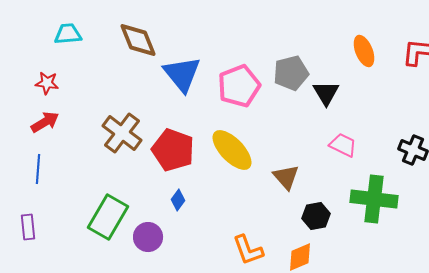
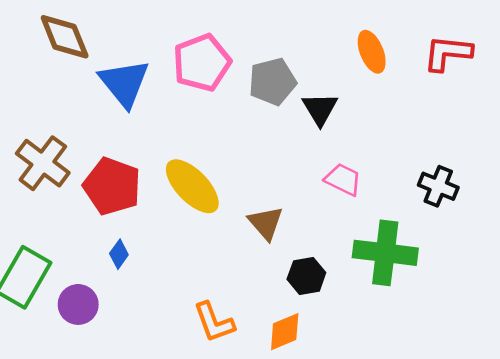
pink pentagon: (239, 86) -> (202, 63), moved

